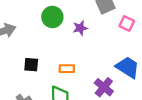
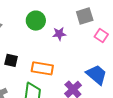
orange rectangle: (67, 69) -> (42, 68), size x1.5

